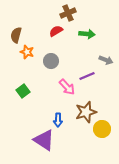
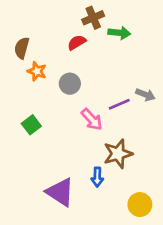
green arrow: (87, 34) -> (119, 33), moved
gray arrow: (106, 60) -> (145, 95), moved
blue arrow: (58, 120) -> (97, 177), moved
yellow circle: (102, 129) -> (140, 205), moved

